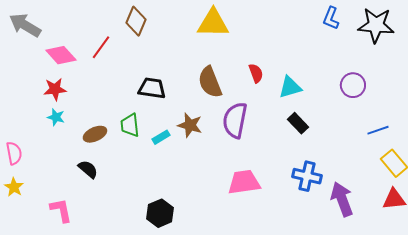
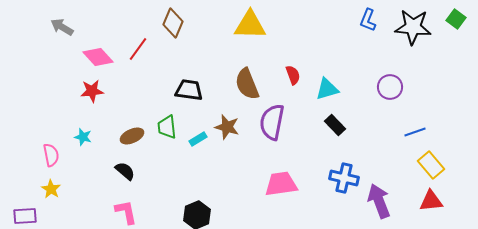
gray arrow: (25, 25) -> (62, 27), size x0.7
cyan star: (56, 117) -> (83, 137), moved
pink L-shape: (61, 210) -> (126, 212), moved

